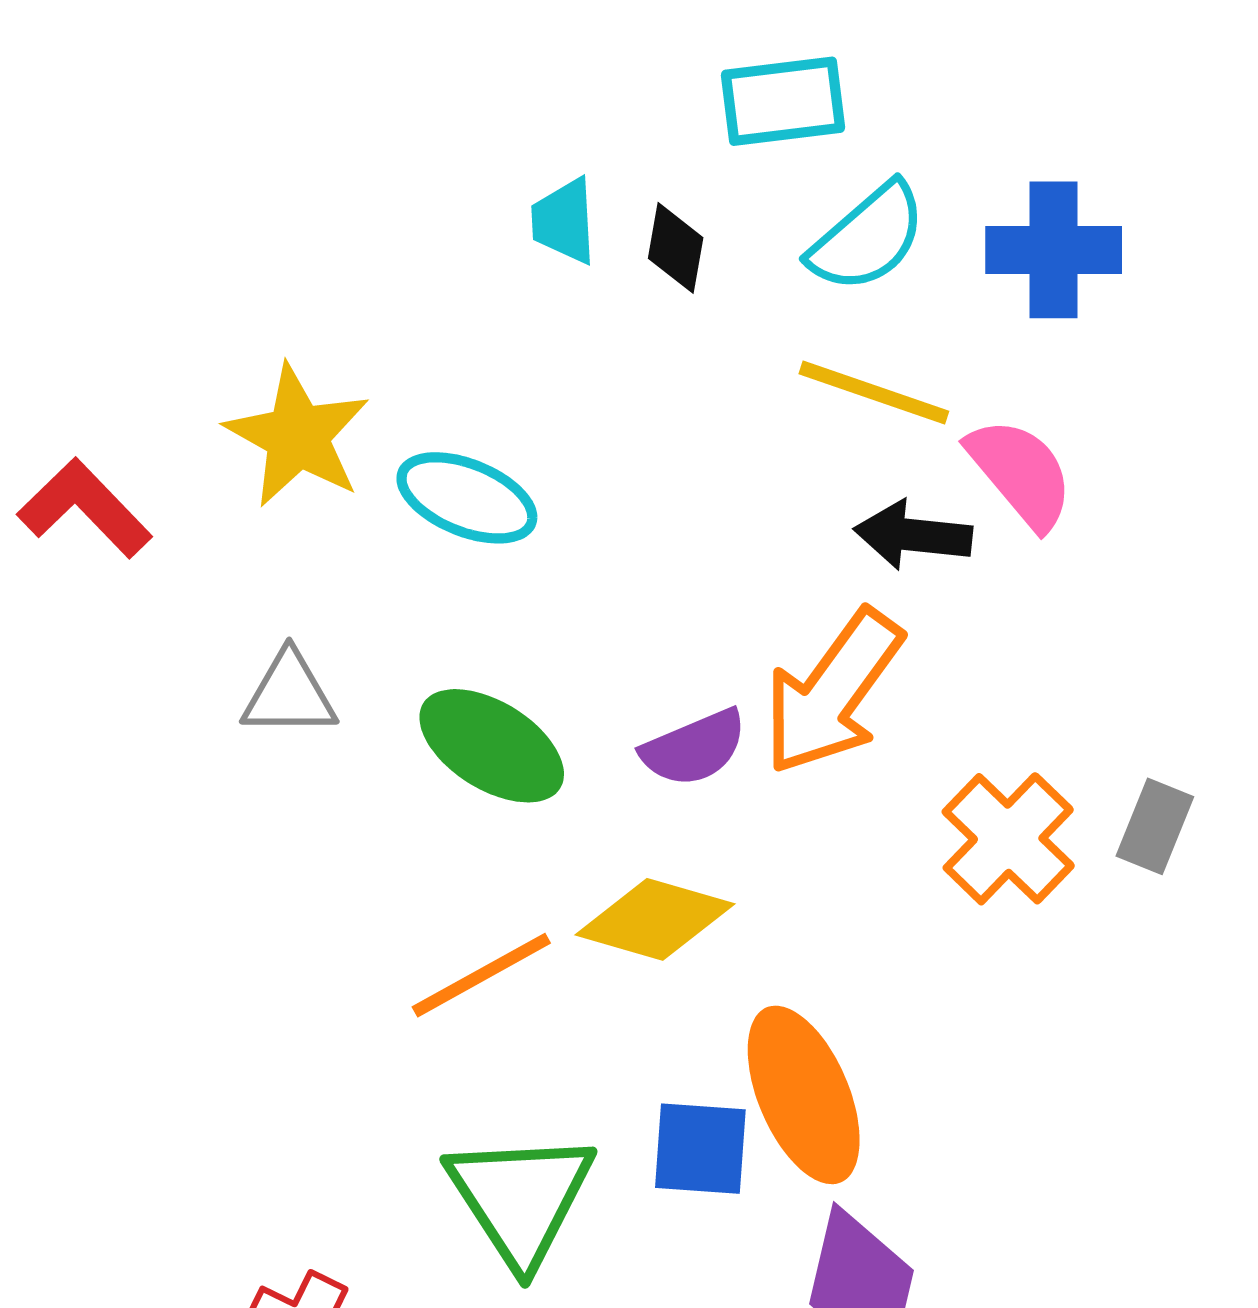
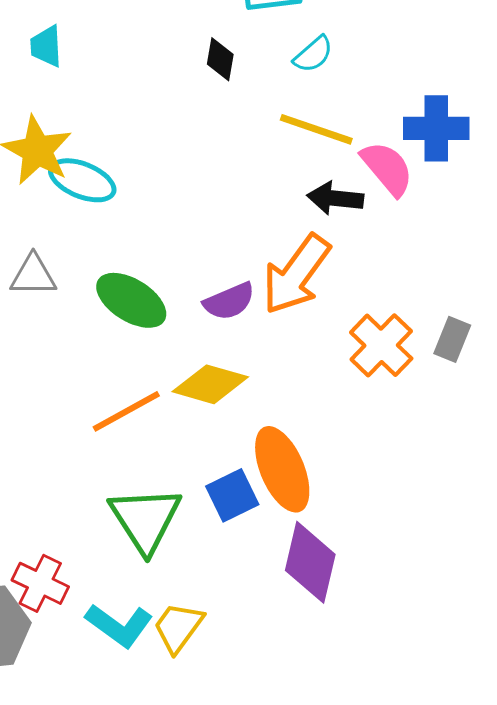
cyan trapezoid: (564, 221) -> (46, 46), moved
cyan semicircle: (868, 238) -> (313, 54), size x0.7
blue cross: (1054, 250) -> (436, 128), moved
cyan ellipse: (467, 498) -> (82, 180), moved
blue square: (700, 1149) -> (232, 495), turned -30

